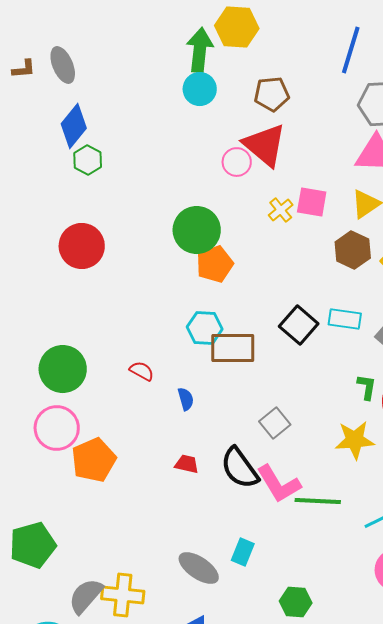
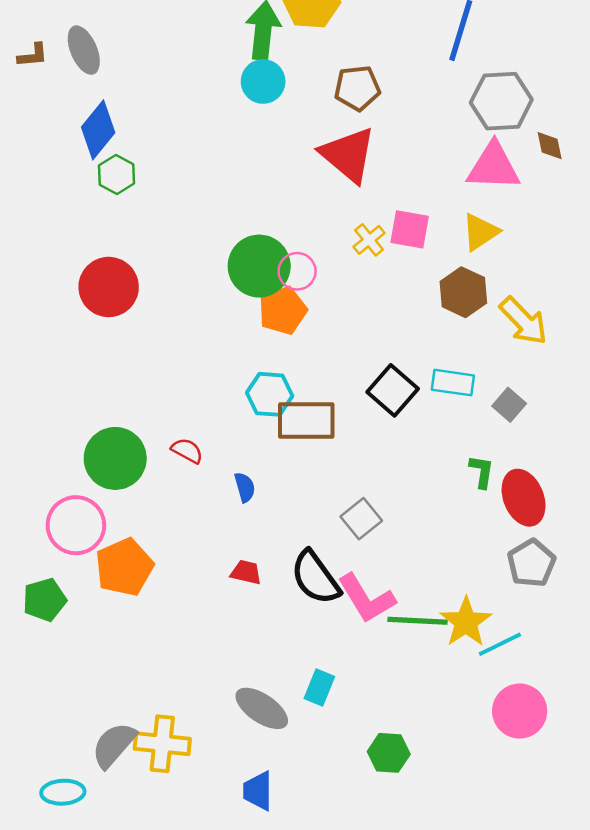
pink circle: (237, 162) -> (297, 271), moved
green circle: (63, 369) -> (115, 458), moved
yellow star: (355, 440) -> (466, 622), moved, turned -30
green pentagon: (33, 545) -> (44, 600), moved, size x0.7

